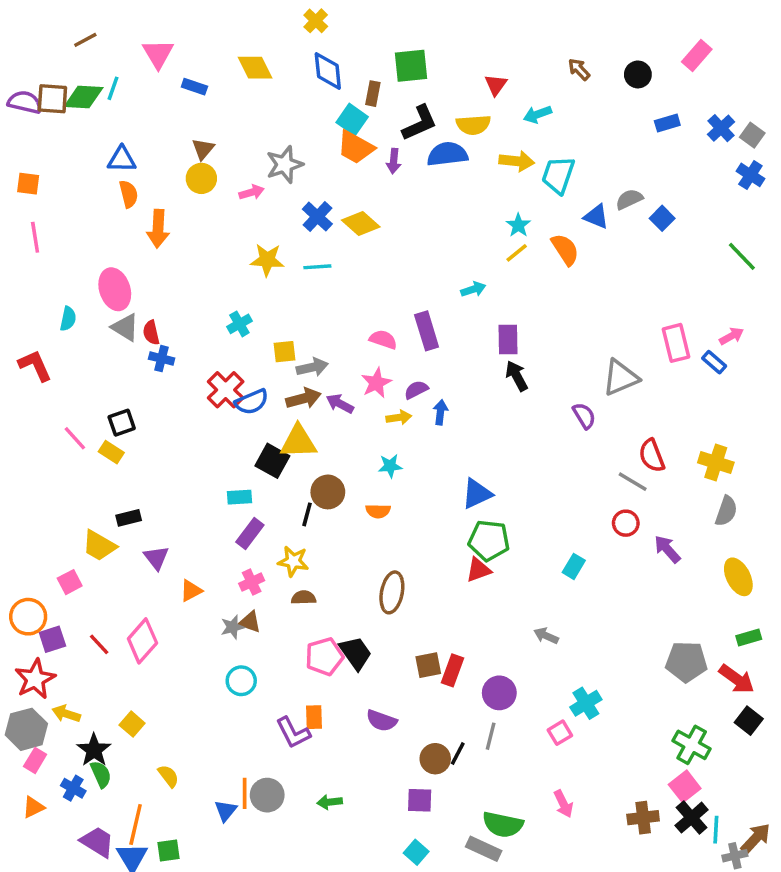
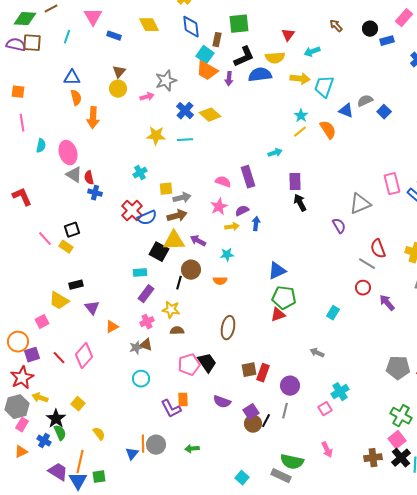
green diamond: (84, 97) -> (25, 19), moved
blue rectangle: (667, 123) -> (387, 41), moved
cyan semicircle: (68, 319) -> (41, 146), moved
purple arrow: (340, 404) -> (198, 241), moved
purple square: (420, 800) -> (251, 412), moved, turned -35

